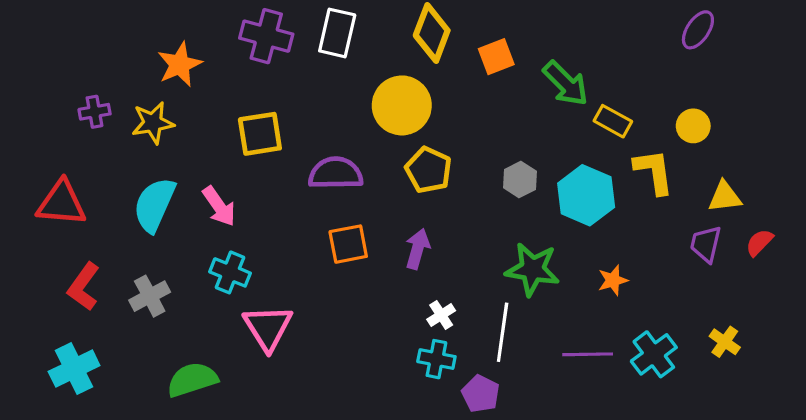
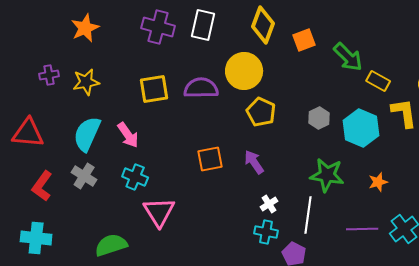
orange star: (180, 64) -> (85, 28), moved
purple semicircle: (336, 173) -> (201, 88), moved
purple arrow: (418, 249) -> (254, 162), turned -50
gray cross: (150, 296) -> (84, 176), moved, turned -30
cyan cross: (74, 369) -> (36, 238), turned 32

